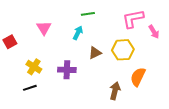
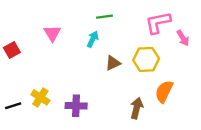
yellow cross: (34, 67) -> (40, 97), moved
purple cross: (67, 70) -> (76, 106), moved
black line: (30, 88) -> (13, 106), moved

